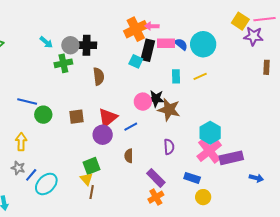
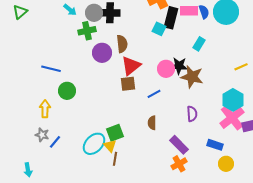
blue semicircle: (181, 44) -> (204, 12), turned 32
cyan rectangle: (176, 76) -> (199, 44), turned 32
yellow line: (200, 76) -> (241, 67), moved
green circle: (43, 115) -> (67, 91), moved
brown square: (76, 117) -> (128, 84), moved
red triangle: (108, 118) -> (131, 66), moved
purple circle: (103, 135) -> (102, 53), moved
cyan ellipse: (46, 184) -> (94, 144), moved

